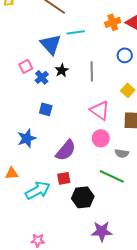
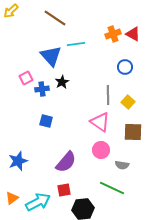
gray line: (92, 71) -> (108, 95), moved
blue cross: (42, 77) -> (42, 89), turned 32
blue star: (27, 138) -> (18, 161), moved
orange triangle: (12, 173) -> (12, 198), moved, turned -32

